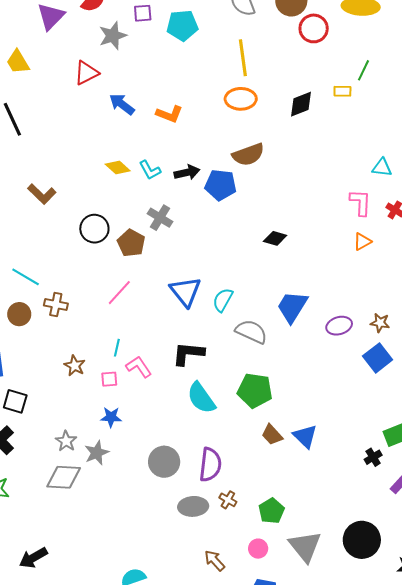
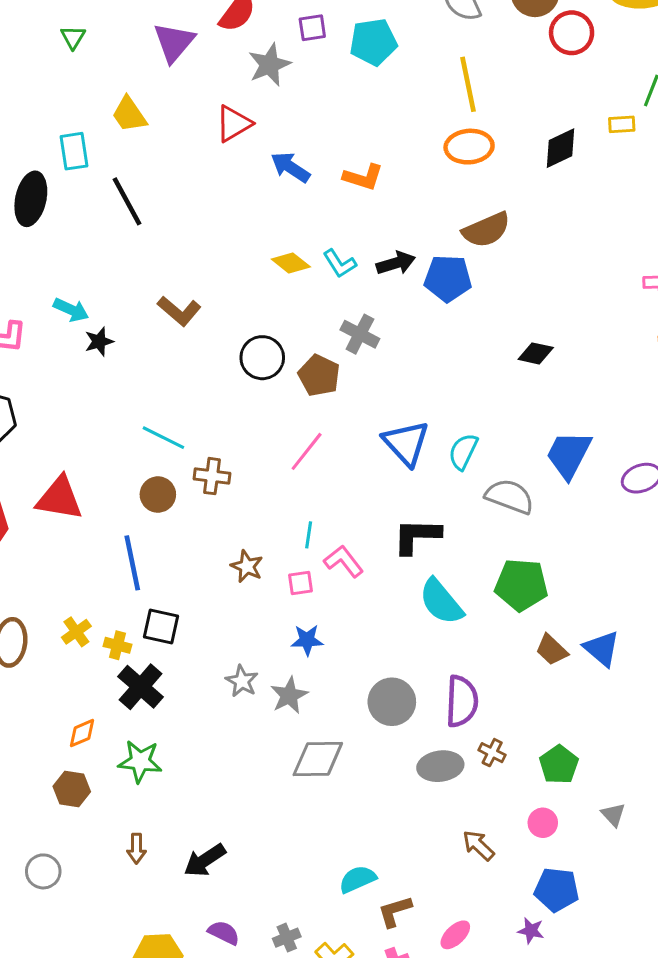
gray diamond: (64, 477) -> (318, 759), moved
gray triangle: (305, 546) -> (613, 815), size x0.5

